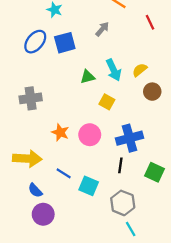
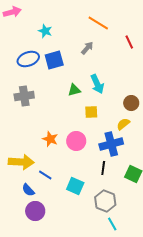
blue ellipse: (35, 42) -> (28, 59), turned 30
yellow semicircle: (140, 70) -> (123, 124), moved
gray cross: (31, 98) -> (24, 96), moved
yellow square: (107, 102) -> (91, 112), turned -32
blue line: (64, 173) -> (45, 175), moved

